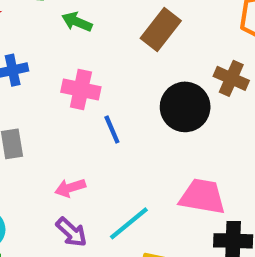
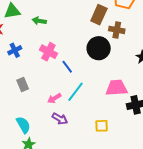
brown rectangle: (161, 29) -> (99, 15), moved
pink cross: (81, 89) -> (48, 52), turned 30
cyan line: (129, 223) -> (76, 92), moved

